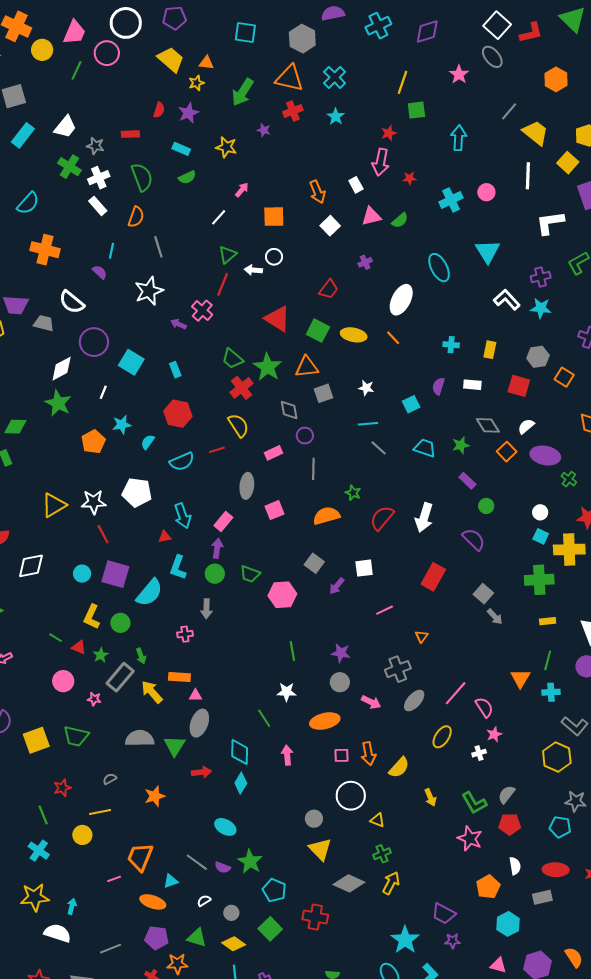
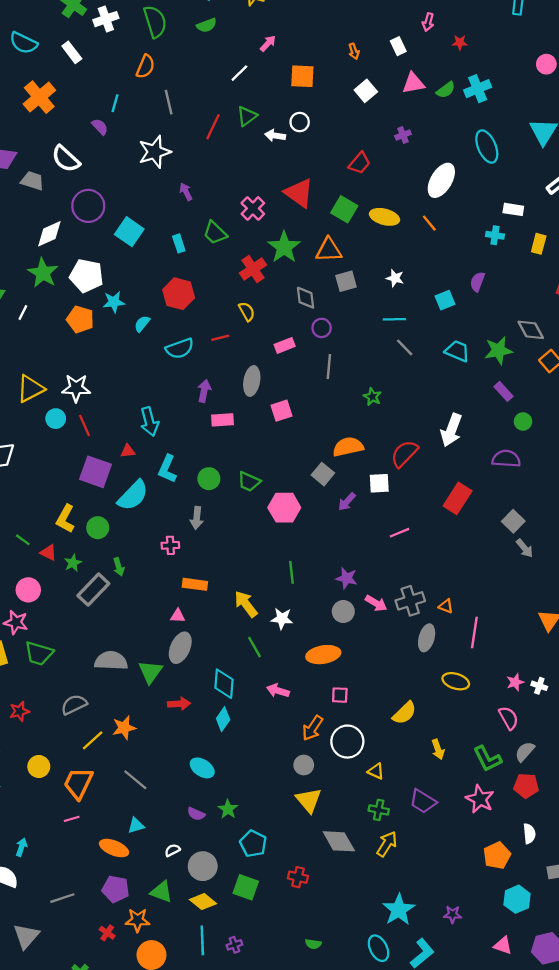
pink arrow: (381, 162) -> (428, 22), size x0.6
orange arrow: (317, 192) -> (354, 51), size x0.6
cyan cross: (451, 200) -> (478, 89), moved
cyan semicircle: (28, 203) -> (23, 43), turned 70
white rectangle: (98, 206) -> (72, 52), moved
orange cross: (45, 250) -> (39, 97), turned 32
red line: (223, 284) -> (213, 127), moved
pink cross: (202, 311) -> (253, 208), moved
purple arrow: (179, 324) -> (186, 192), turned 35
green trapezoid: (232, 359) -> (215, 233), moved
white rectangle: (472, 385) -> (513, 209), moved
white line: (103, 392) -> (23, 313), moved
yellow semicircle: (238, 425) -> (247, 312), size x0.7
orange pentagon: (93, 442) -> (80, 319), turned -30
green star: (461, 445) -> (498, 351), size x1.4
white pentagon: (137, 492) -> (86, 276), moved
cyan arrow: (183, 516) -> (149, 422), moved
orange semicircle: (326, 516) -> (348, 447), moved
red semicircle: (382, 518) -> (404, 454), moved
pink rectangle: (223, 522) -> (222, 420), turned 42
red triangle: (165, 537) -> (128, 451), moved
purple semicircle: (474, 539) -> (506, 459), turned -45
purple arrow: (217, 548) -> (204, 391), moved
cyan circle: (82, 574) -> (56, 419), moved
orange triangle: (421, 636) -> (446, 606), moved, turned -48
orange rectangle: (179, 677) -> (195, 584), moved
yellow arrow: (152, 692) -> (246, 604), moved
pink line: (456, 693) -> (474, 632), turned -36
pink star: (94, 699) -> (16, 622), moved, size x1.5
gray ellipse: (414, 701) -> (427, 638), turned -30
pink arrow: (371, 702) -> (376, 603), moved
pink semicircle: (484, 707) -> (509, 718), moved
yellow ellipse: (442, 737) -> (456, 681), turned 70
white cross: (479, 753) -> (539, 686), moved, turned 32
orange arrow: (368, 754) -> (313, 728), moved, turned 40
pink arrow: (287, 755) -> (278, 691), turned -72
gray semicircle: (110, 779) -> (74, 705), size x1.6
yellow line: (100, 812) -> (93, 740), moved, turned -35
green cross: (382, 854) -> (379, 810), turned 30
orange trapezoid: (140, 857) -> (78, 783), moved
gray line: (197, 862) -> (135, 780), moved
green star: (250, 862) -> (228, 809), size x0.7
gray diamond: (349, 883) -> (339, 841), turned 32
gray circle: (231, 913) -> (203, 866), size x1.6
purple trapezoid: (444, 914) -> (423, 801), moved
red cross: (315, 917) -> (298, 877), size x0.7
green square: (270, 929) -> (246, 887), turned -30

